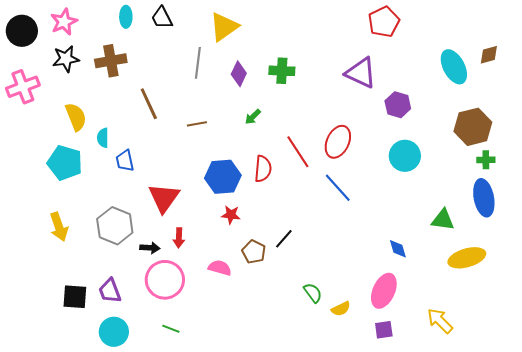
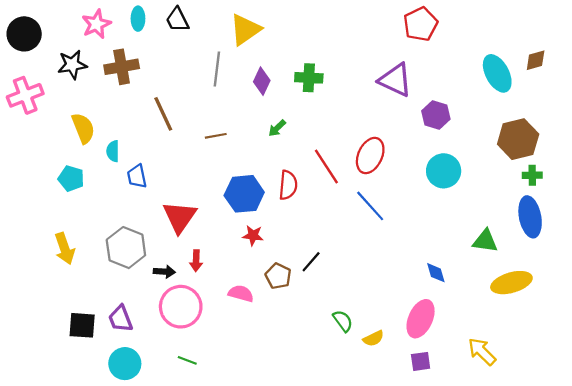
pink star: (64, 22) -> (96, 24), moved
cyan pentagon: (65, 163) -> (71, 179), size x0.7

